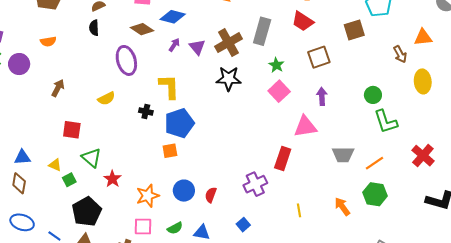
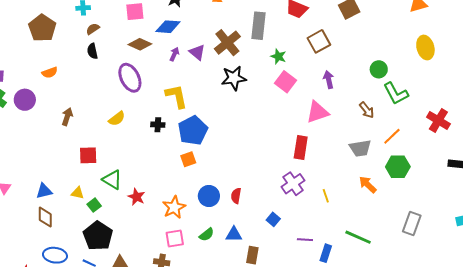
brown arrow: (400, 54) -> (367, 110), moved
gray trapezoid: (343, 155) -> (360, 148), moved
purple cross: (255, 184) -> (293, 184), moved
black pentagon: (87, 212) -> (98, 236), moved

